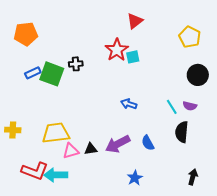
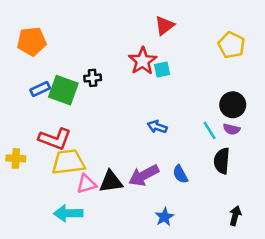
black circle: (198, 75) -> (233, 105), moved
black triangle: (91, 149) -> (111, 182), size x1.5
red L-shape: (35, 171) -> (55, 139), moved

